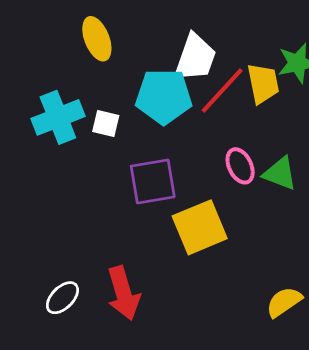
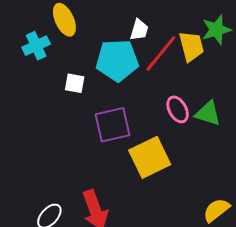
white trapezoid: (195, 58) -> (139, 30), size x0.6
cyan cross: (58, 117) -> (36, 46), moved, size x0.7

